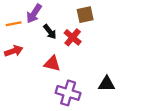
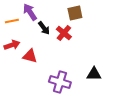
purple arrow: (34, 14) -> (30, 12), turned 114
red triangle: (52, 63) -> (30, 56), moved

